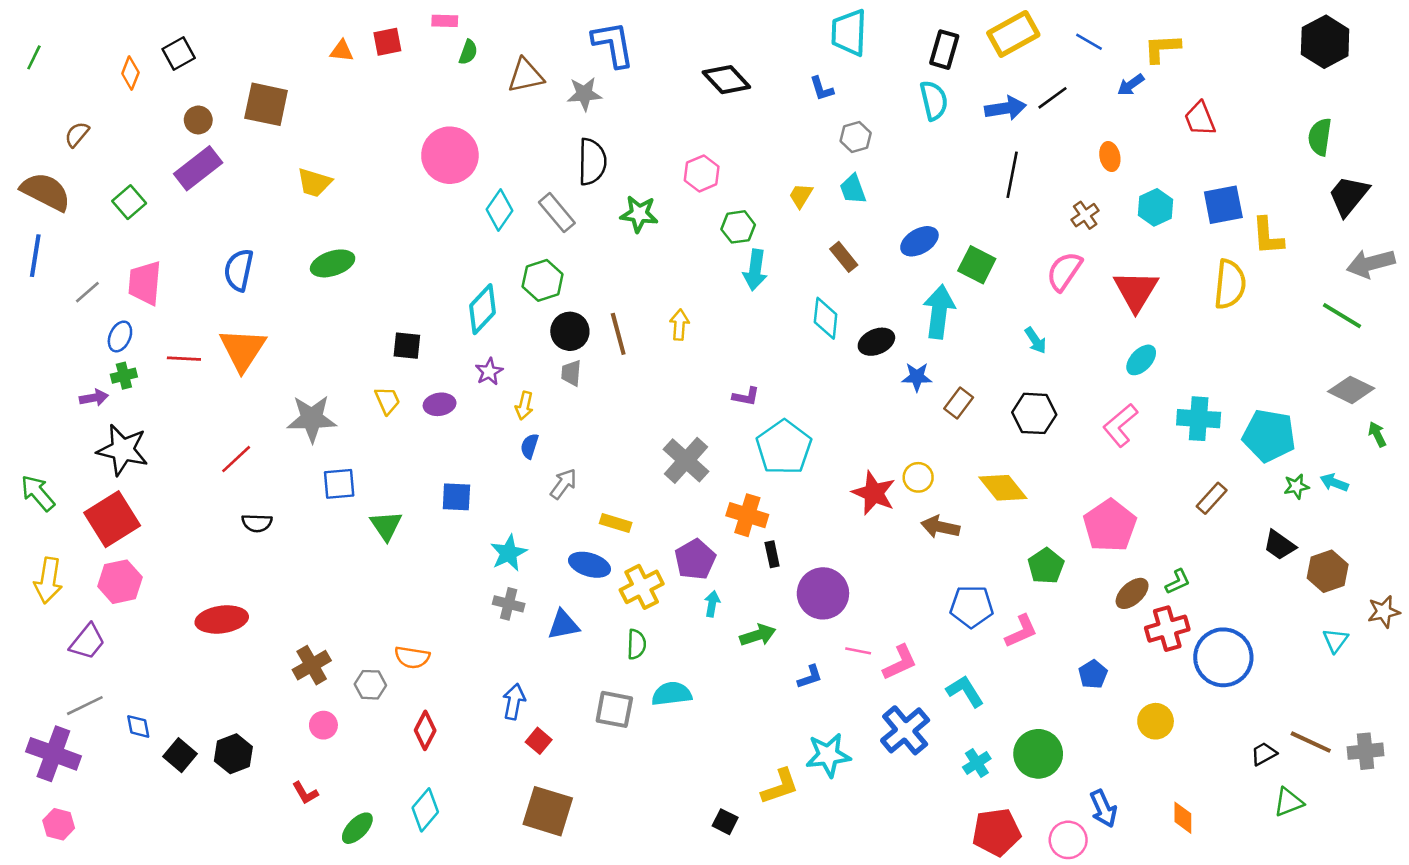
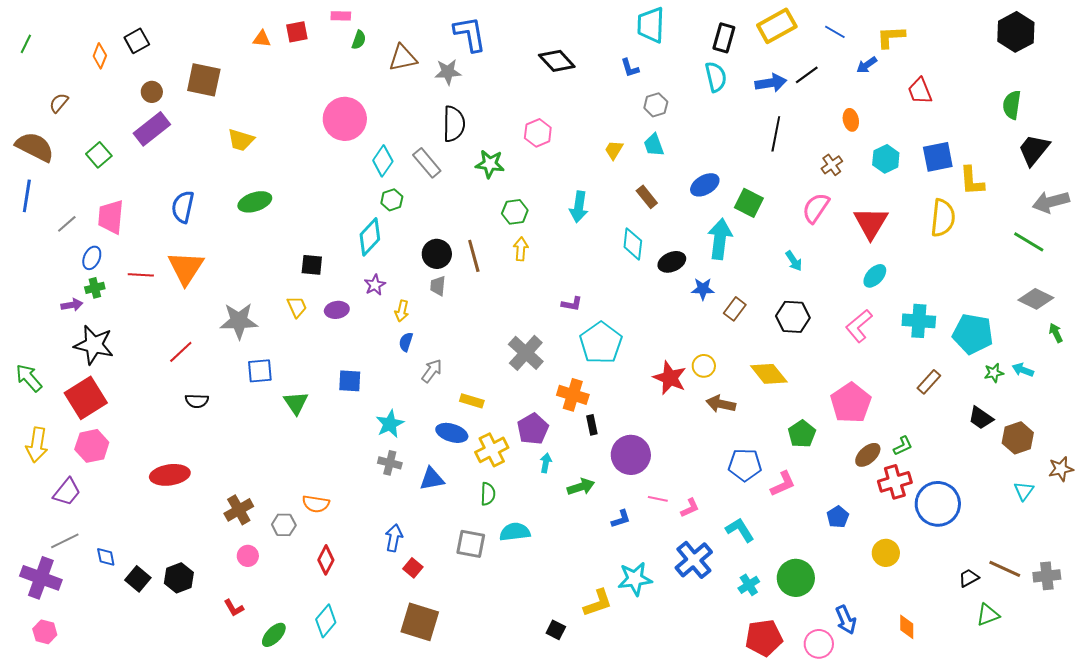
green hexagon: (738, 227) -> (515, 212), moved
green hexagon: (543, 280) -> (392, 200), moved, size x0.7
pink L-shape: (900, 663) -> (690, 508), size x0.7

